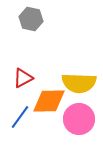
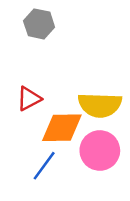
blue line: (20, 117) -> (44, 166), moved

